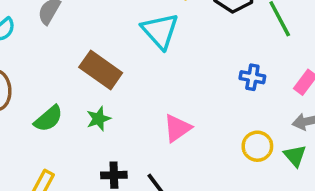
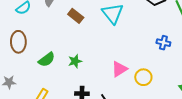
brown rectangle: (101, 70) -> (76, 16), moved, size x0.7
yellow circle: (257, 146) -> (143, 77), moved

